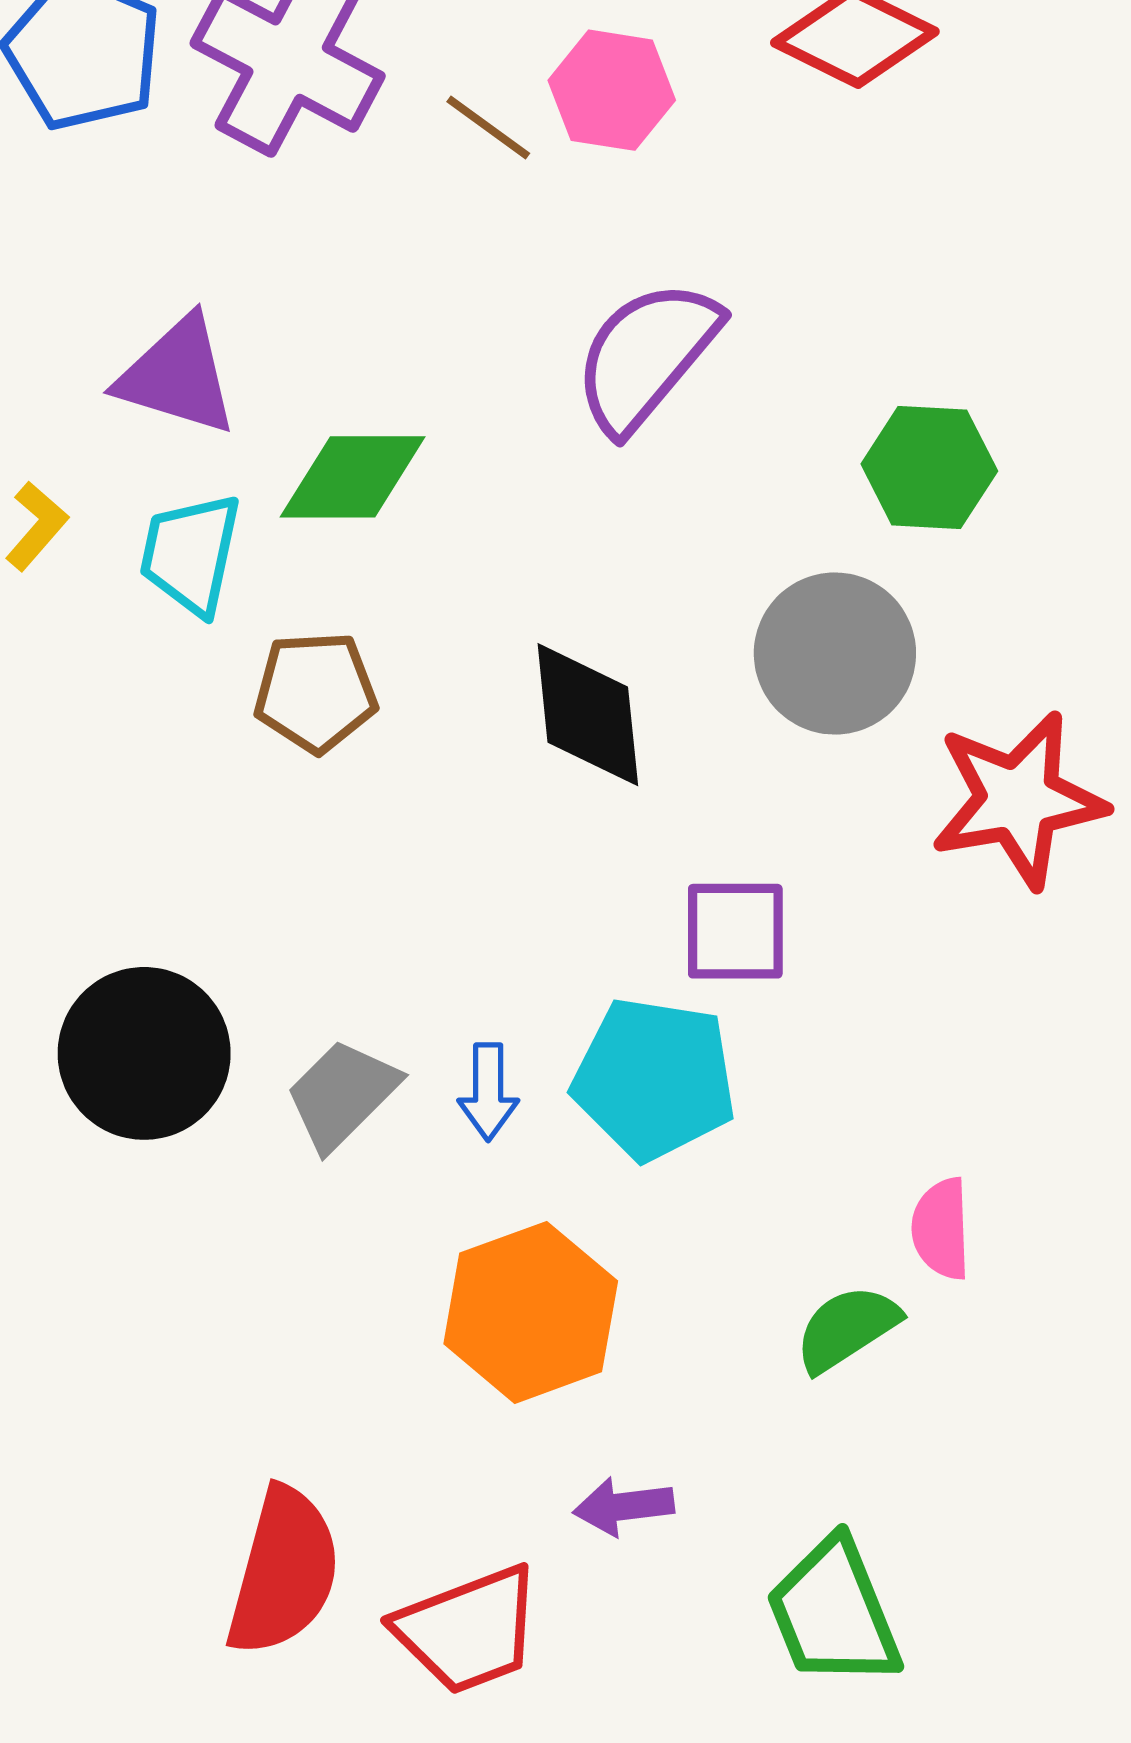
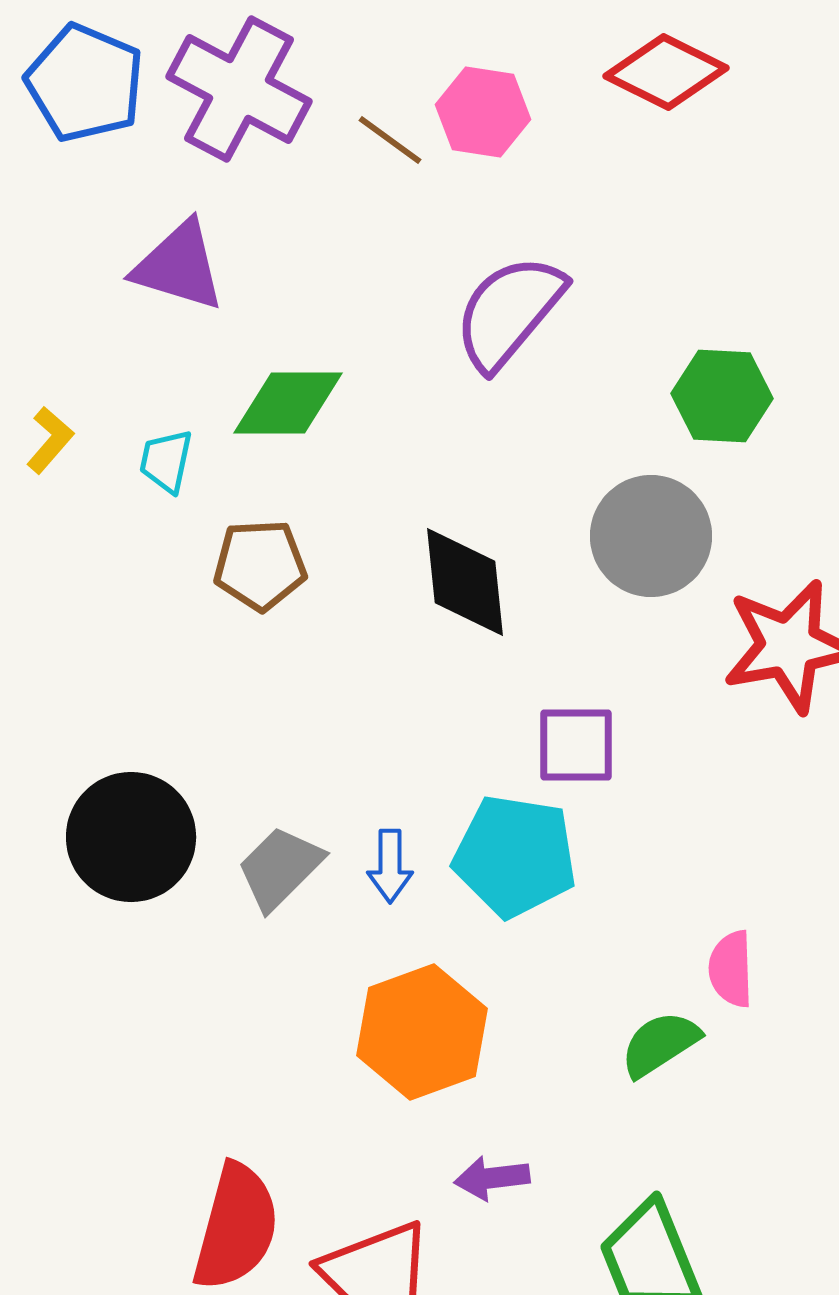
purple triangle: (177, 376) -> (179, 266), moved
cyan trapezoid: (191, 554) -> (166, 461), size x0.7

